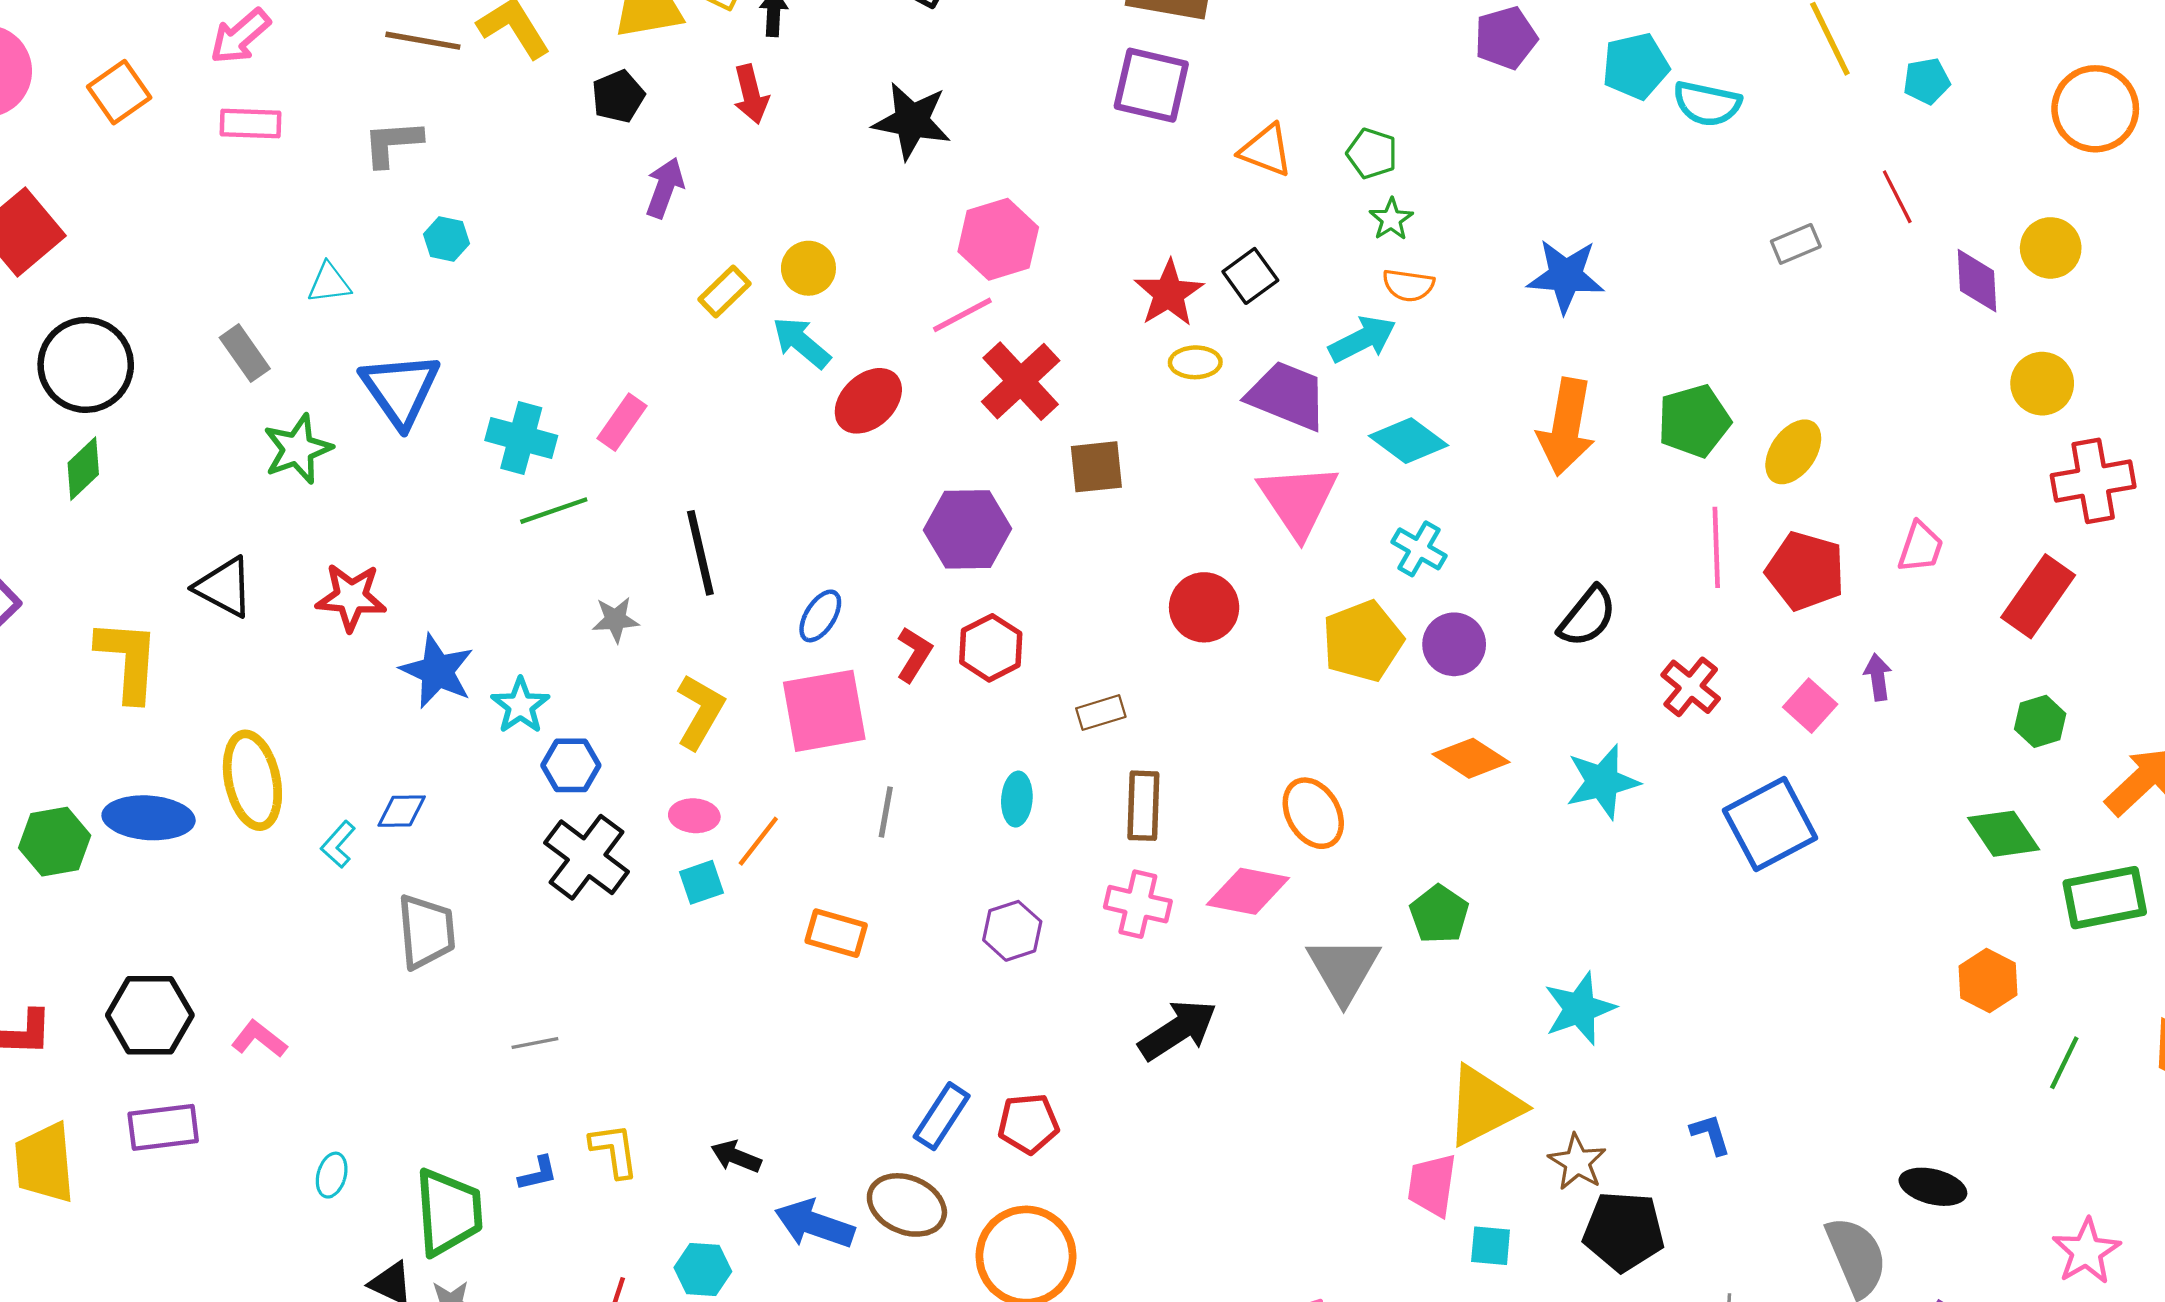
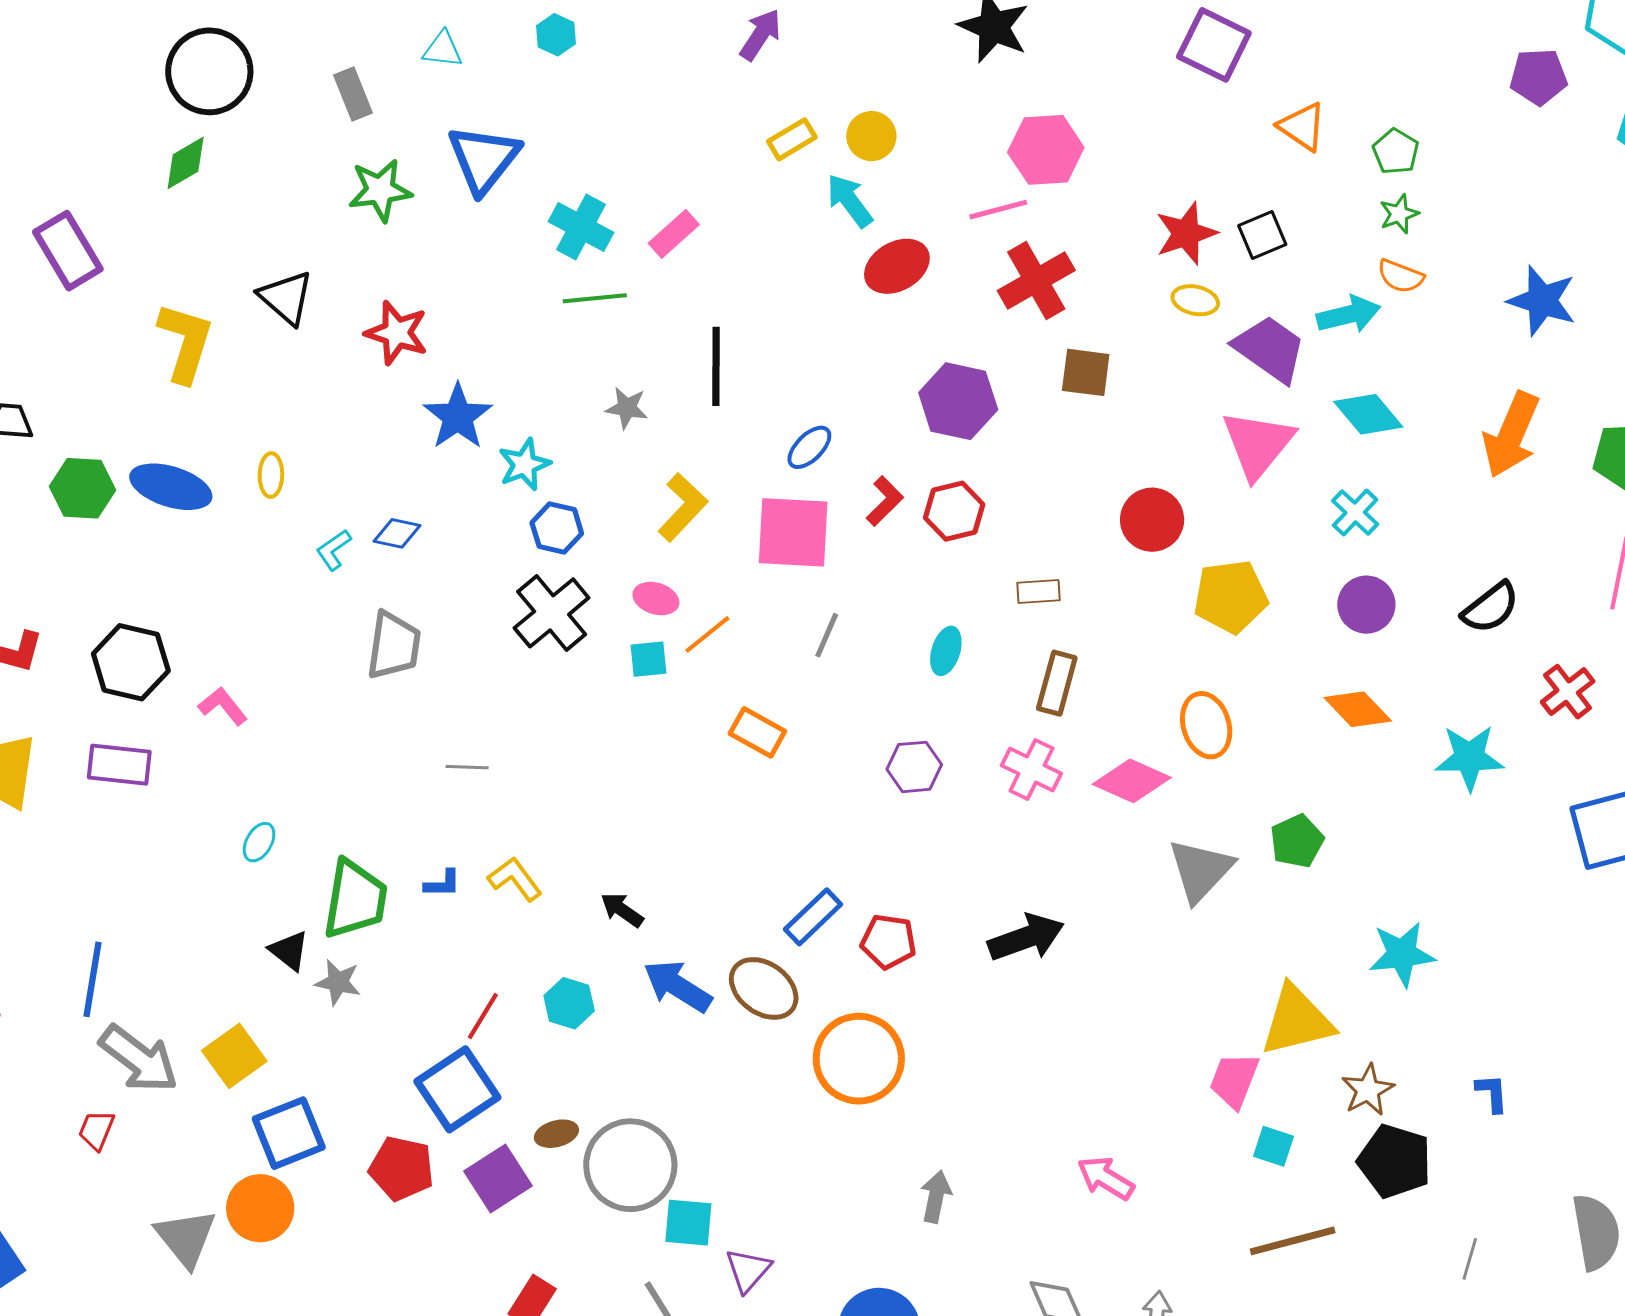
yellow pentagon: (1363, 641) -> (1231, 597), moved
yellow ellipse: (252, 780) -> (271, 475), size x0.5
black arrow: (1178, 1030) -> (1026, 938), moved
yellow L-shape: (614, 1150) -> (515, 879), turned -42

